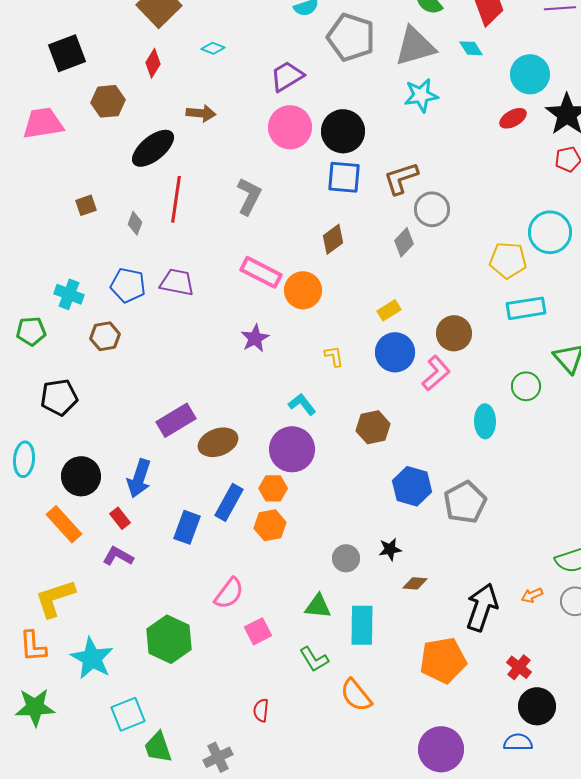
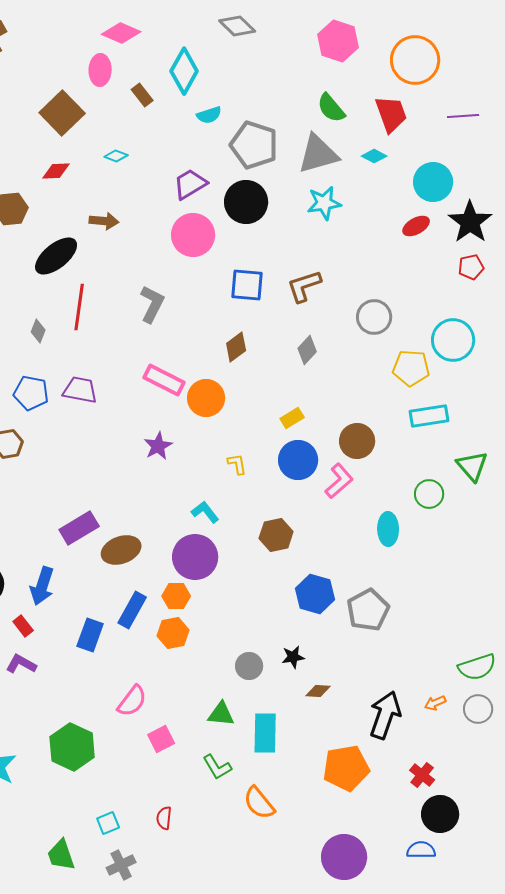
cyan diamond: (471, 48) -> (374, 156), turned -30
red diamond: (153, 63) -> (56, 171), turned 56
black circle: (343, 131) -> (246, 202), moved
gray circle: (432, 209) -> (374, 317), moved
cyan square: (128, 714) -> (108, 823), moved, size x0.7

